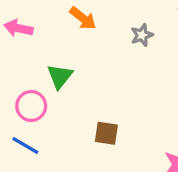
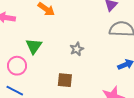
gray star: (142, 35) -> (77, 49), moved

